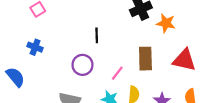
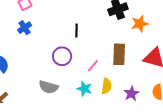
orange star: (166, 23) -> (140, 24), turned -30
blue cross: (35, 47) -> (25, 28), moved, turned 32

